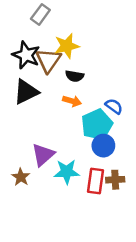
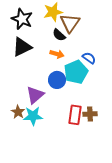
brown triangle: (48, 60) -> (70, 23), moved
black semicircle: (75, 76) -> (59, 35), turned 32
blue circle: (103, 146) -> (57, 80), moved
cyan star: (67, 172) -> (33, 116), moved

